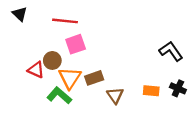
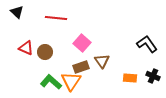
pink square: (76, 44) -> (82, 43), moved, turned -30
red triangle: (36, 70) -> (26, 48), moved
orange triangle: (70, 78) -> (71, 81), moved
brown triangle: (115, 95) -> (102, 61), moved

